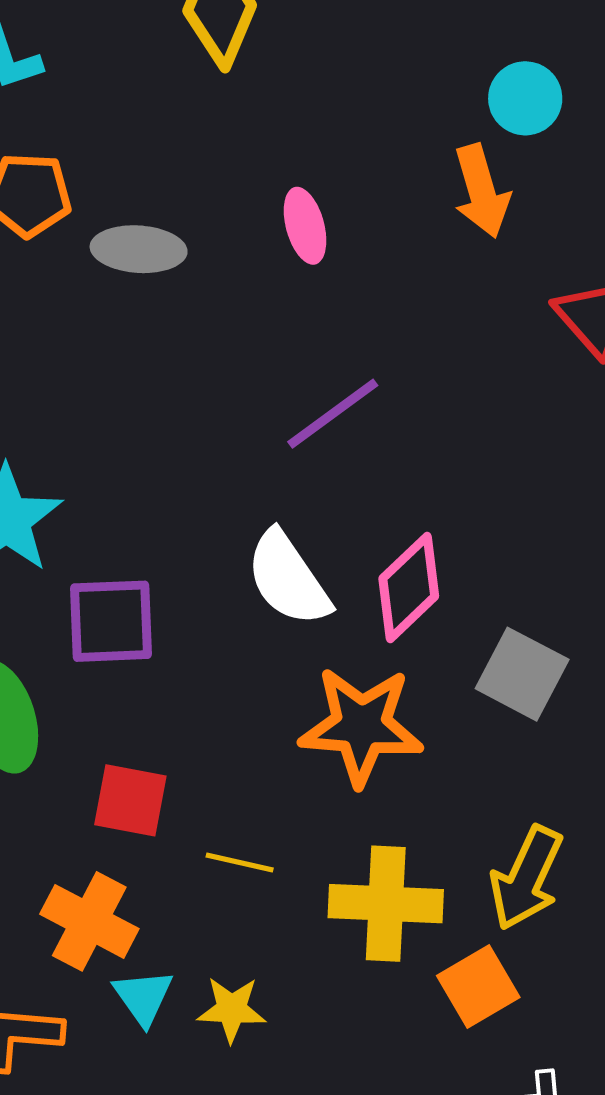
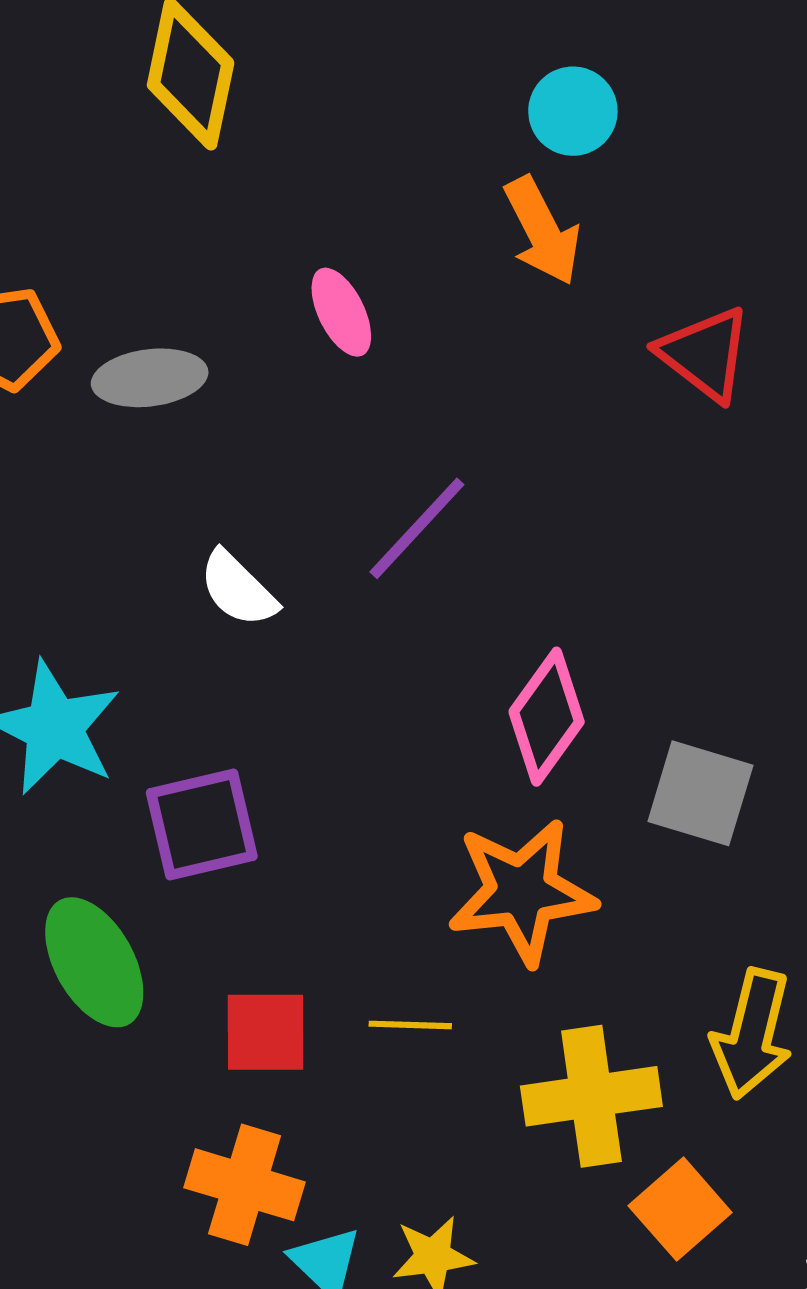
white semicircle: (288, 579) -> (238, 589), moved, size x0.7
yellow line: (240, 863) -> (410, 1025), moved
orange square: (478, 986) -> (680, 1209), moved

